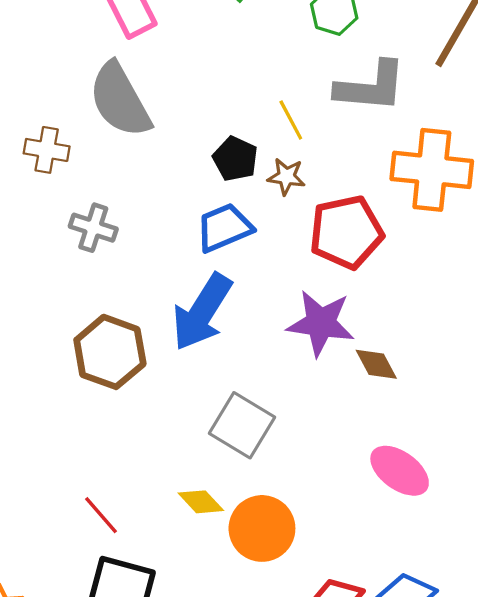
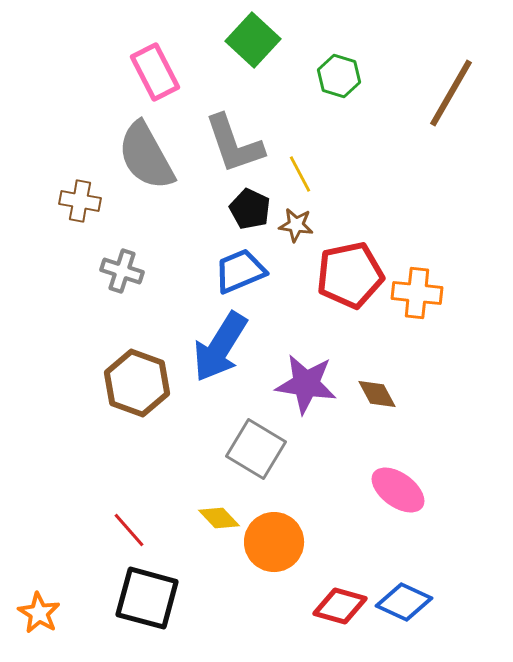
gray L-shape: (371, 87) -> (234, 144), moved, turned 66
orange cross: (432, 170) -> (417, 293), moved, size x0.7
purple star: (321, 323) -> (306, 384), moved

